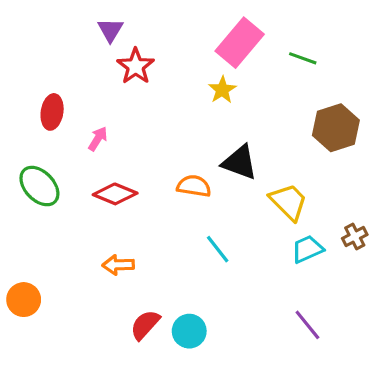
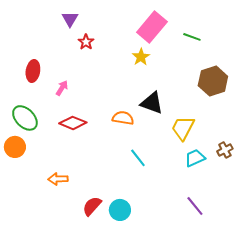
red star: (136, 66) -> (86, 42), size x0.7
yellow trapezoid: (289, 202) -> (183, 128), turned -108
orange arrow: (118, 265) -> (58, 179), moved
orange circle: (24, 300) -> (15, 147), moved

